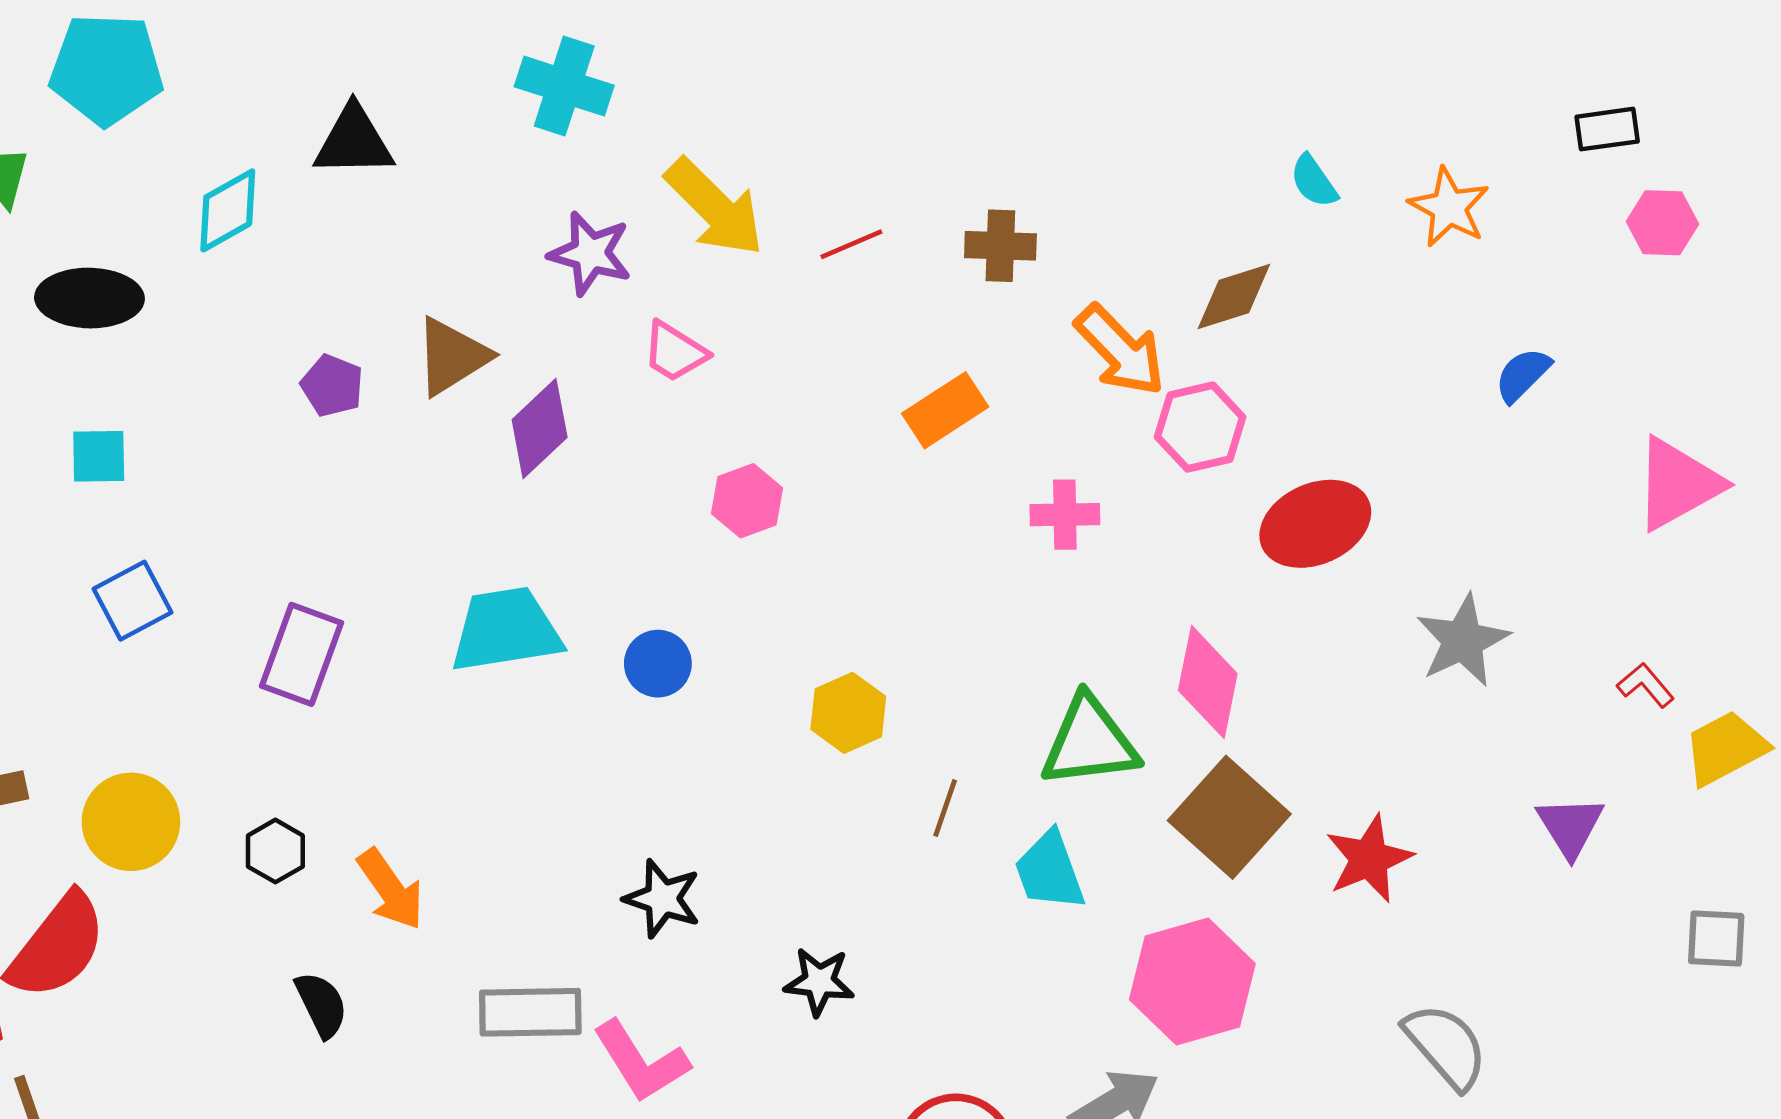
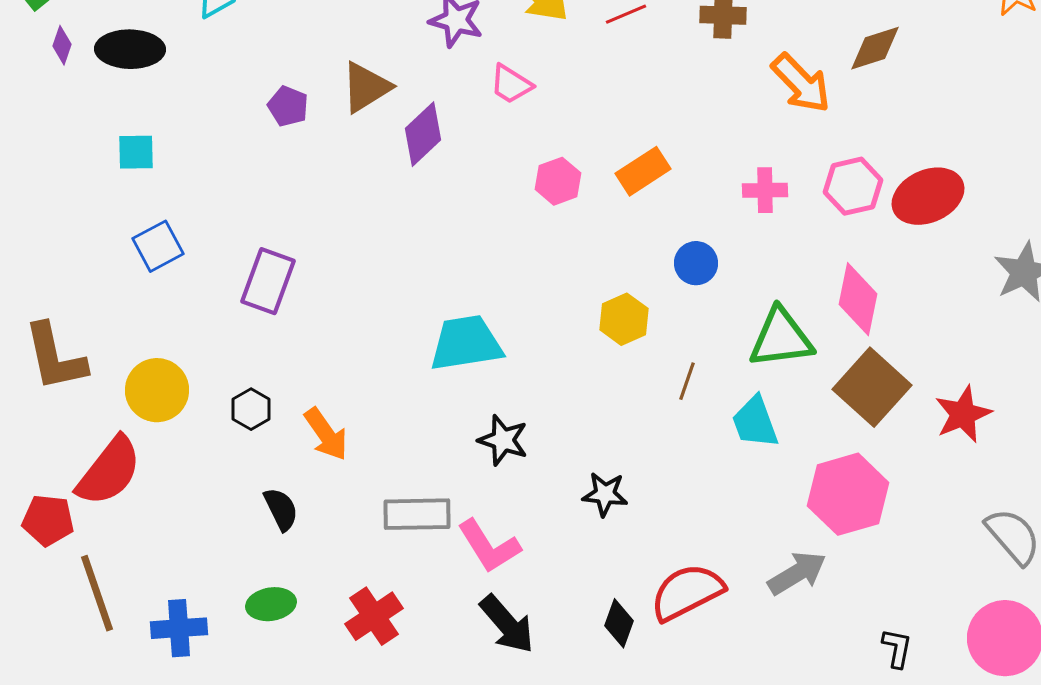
orange rectangle: (945, 410) -> (643, 171), moved
pink hexagon: (1200, 427) -> (853, 186), moved
cyan trapezoid: (506, 630) -> (466, 343), moved
blue circle: (658, 664) -> (696, 263), moved

